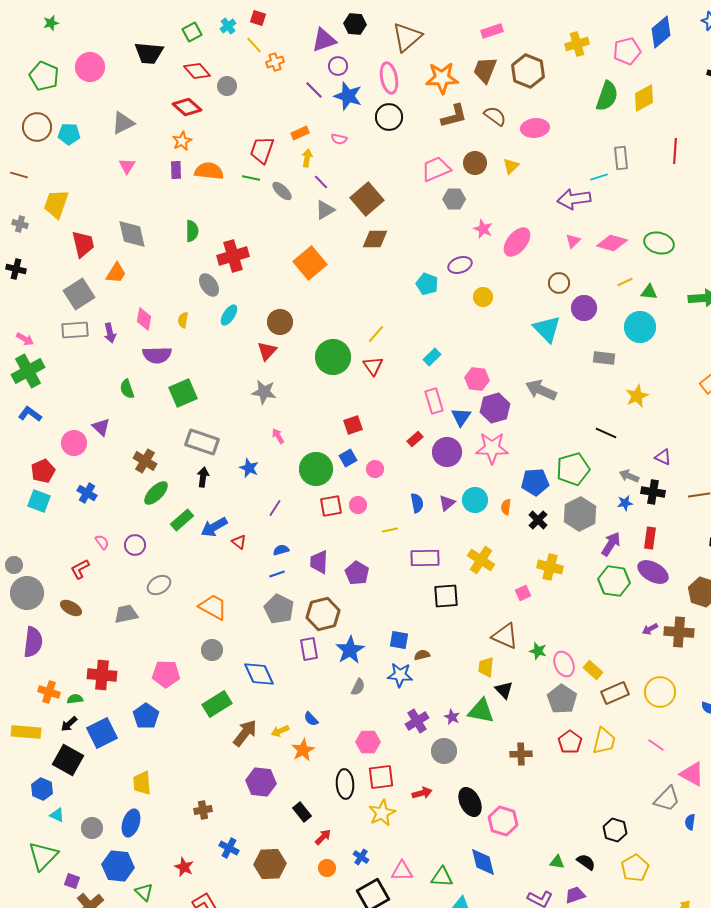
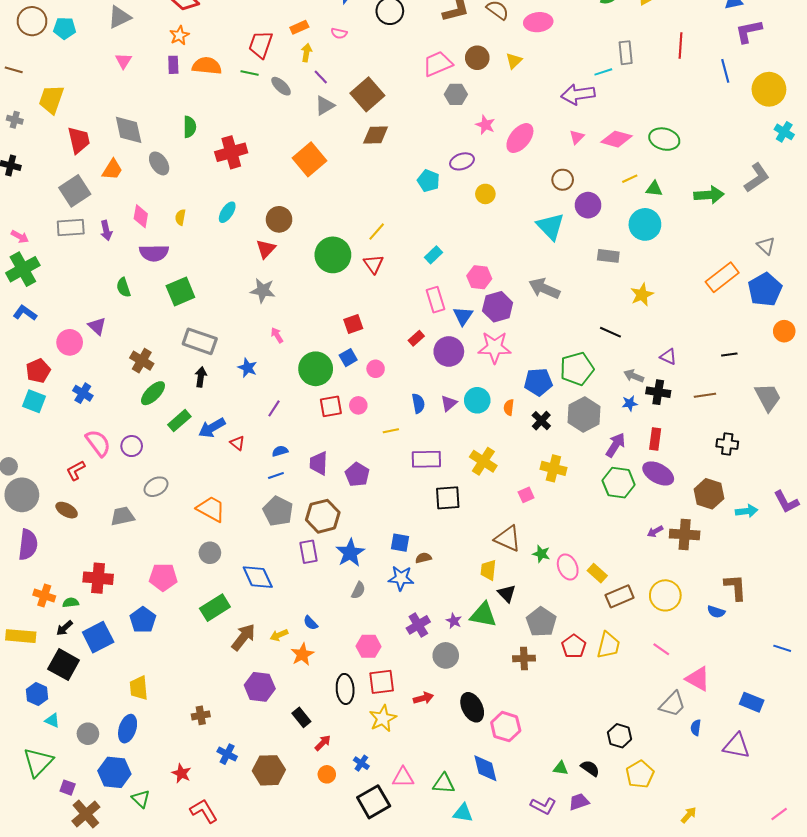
gray ellipse: (209, 285) -> (159, 163), moved
pink semicircle: (102, 542) -> (98, 443), size x1.8
gray pentagon: (562, 699) -> (541, 622), moved

